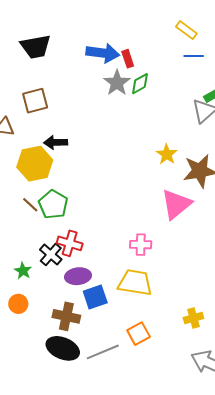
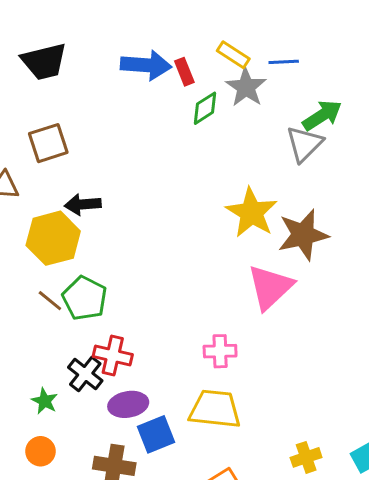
yellow rectangle: (186, 30) -> (233, 55), moved
gray star: (117, 83) -> (246, 87), moved
yellow star: (167, 154) -> (252, 213), size x1.6

